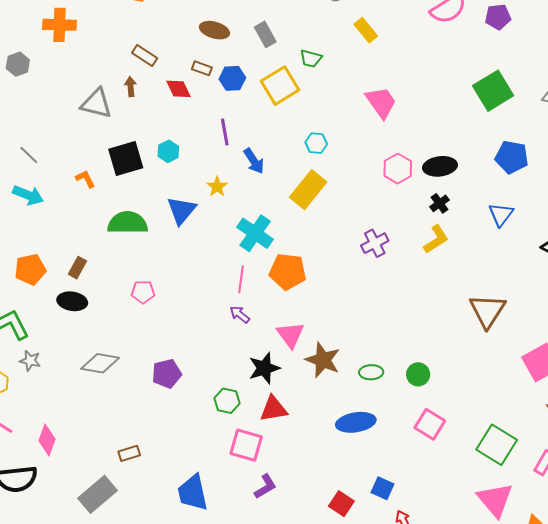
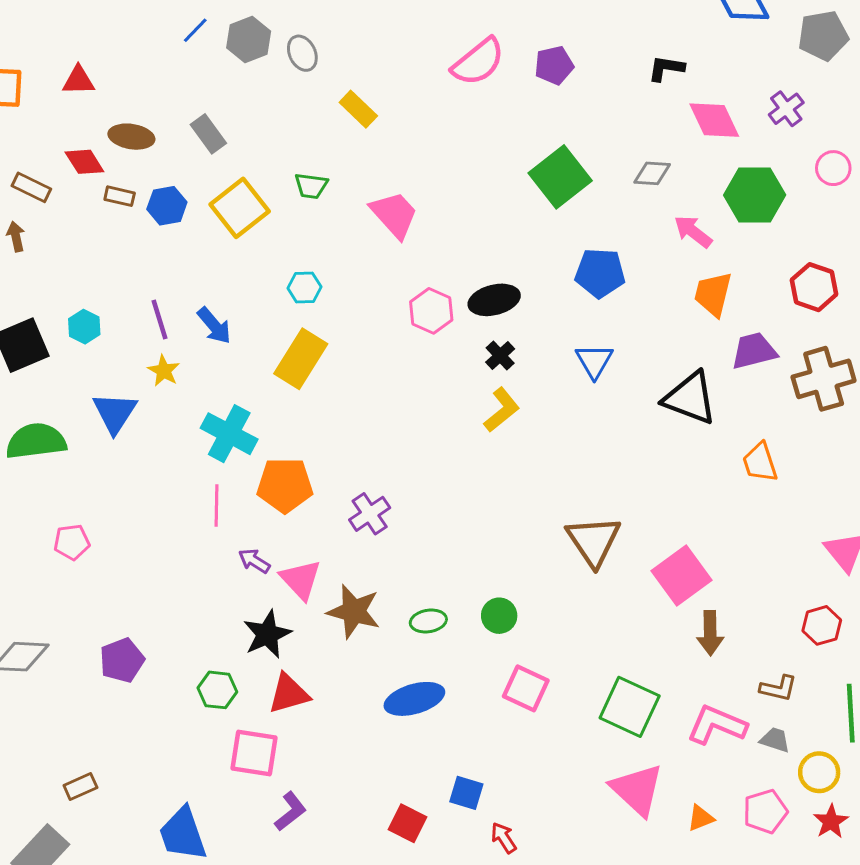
green trapezoid: (311, 59) -> (311, 186), moved
red diamond: (179, 89) -> (84, 162), moved
purple line: (225, 132) -> (159, 320), moved
purple cross: (375, 243) -> (370, 514), moved
brown triangle: (487, 311) -> (593, 541), moved
purple arrow: (240, 314) -> (254, 561), moved

